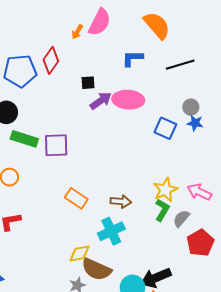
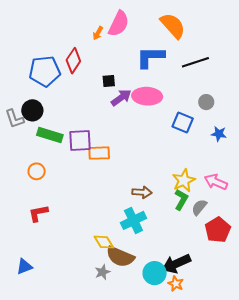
blue L-shape: (132, 58) -> (150, 57), size x1.4
blue star: (195, 123) -> (219, 134), moved
orange rectangle: (76, 198) -> (99, 153), moved, turned -35
yellow diamond: (79, 253) -> (104, 242), turned 70

